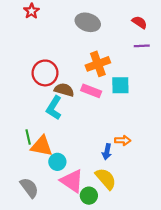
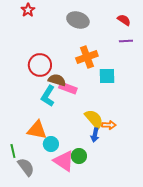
pink rectangle: (91, 91) -> (68, 88), moved
green line: (28, 137) -> (13, 151), moved
yellow semicircle: (106, 179) -> (94, 119), moved
green circle: (89, 196) -> (79, 156), moved

